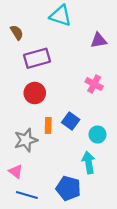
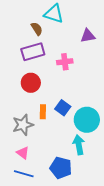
brown semicircle: (17, 32) -> (37, 29), moved
pink cross: (94, 84) -> (65, 62), moved, turned -35
cyan circle: (98, 134) -> (87, 120), size x1.6
pink triangle: (16, 171) -> (23, 153), moved

